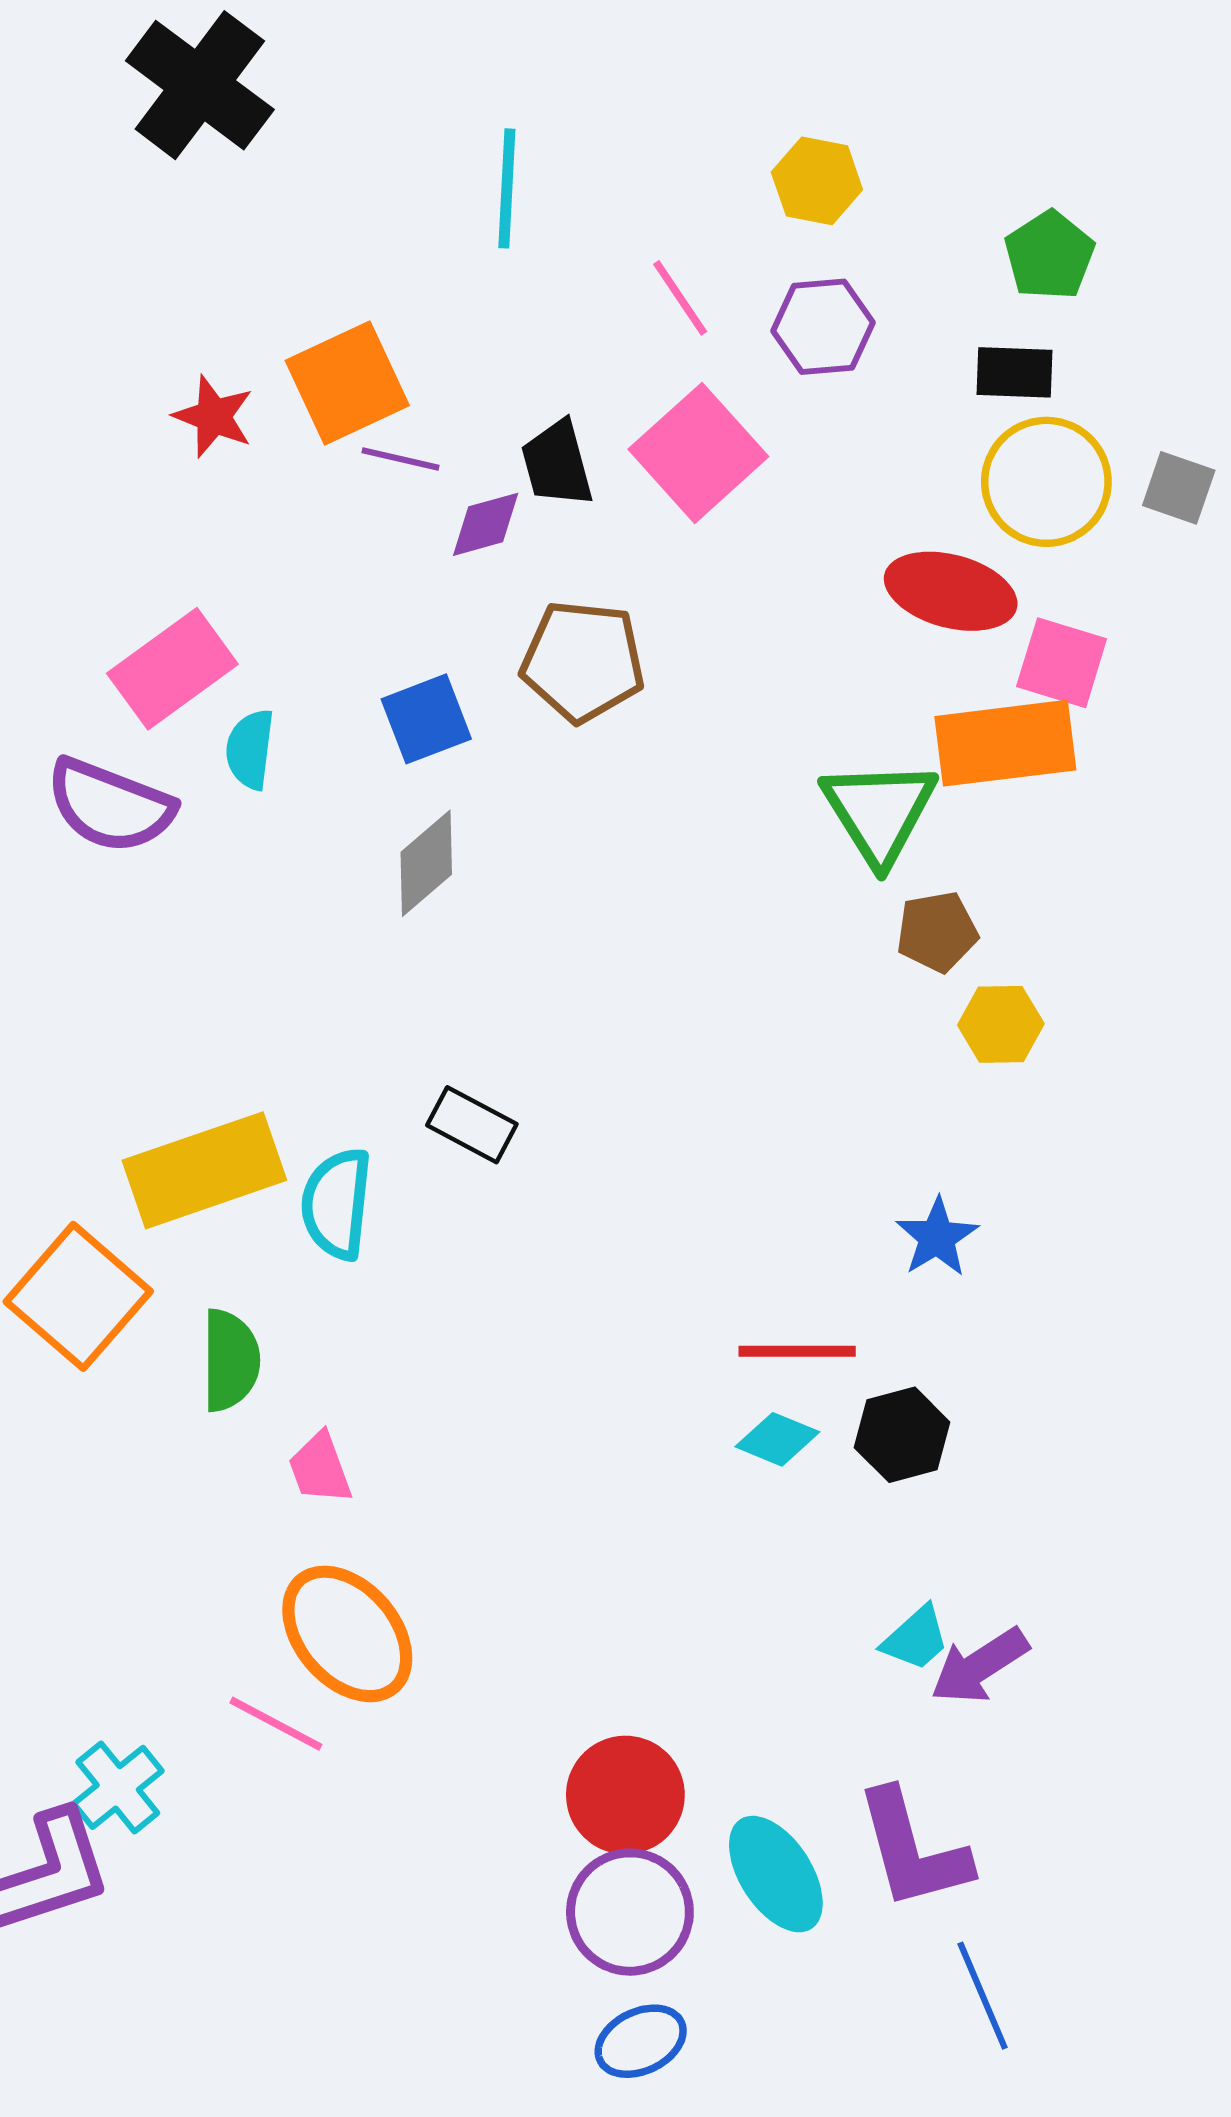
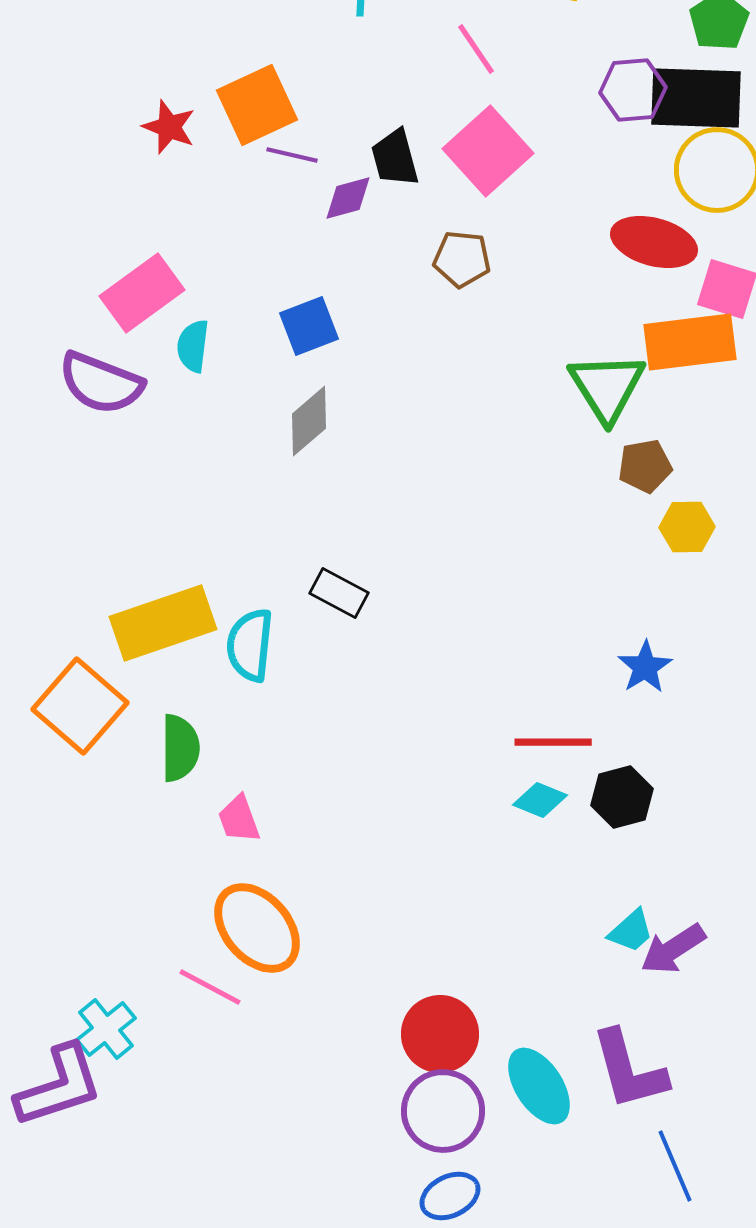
purple hexagon: (823, 327) -> (633, 90), moved
black rectangle: (1015, 372) -> (696, 98), size x1.8
brown pentagon: (583, 661) -> (462, 259), moved, size x0.7

